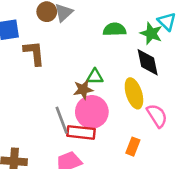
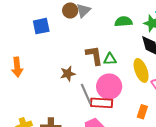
brown L-shape: (34, 53) -> (94, 55), moved
brown star: (83, 89) -> (68, 74), moved

